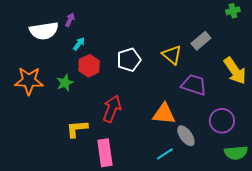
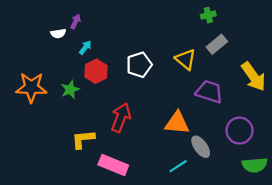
green cross: (233, 11) -> (208, 15), moved
white semicircle: (44, 31) -> (58, 33), moved, size x0.5
pink rectangle: (105, 153) -> (113, 165), turned -60

